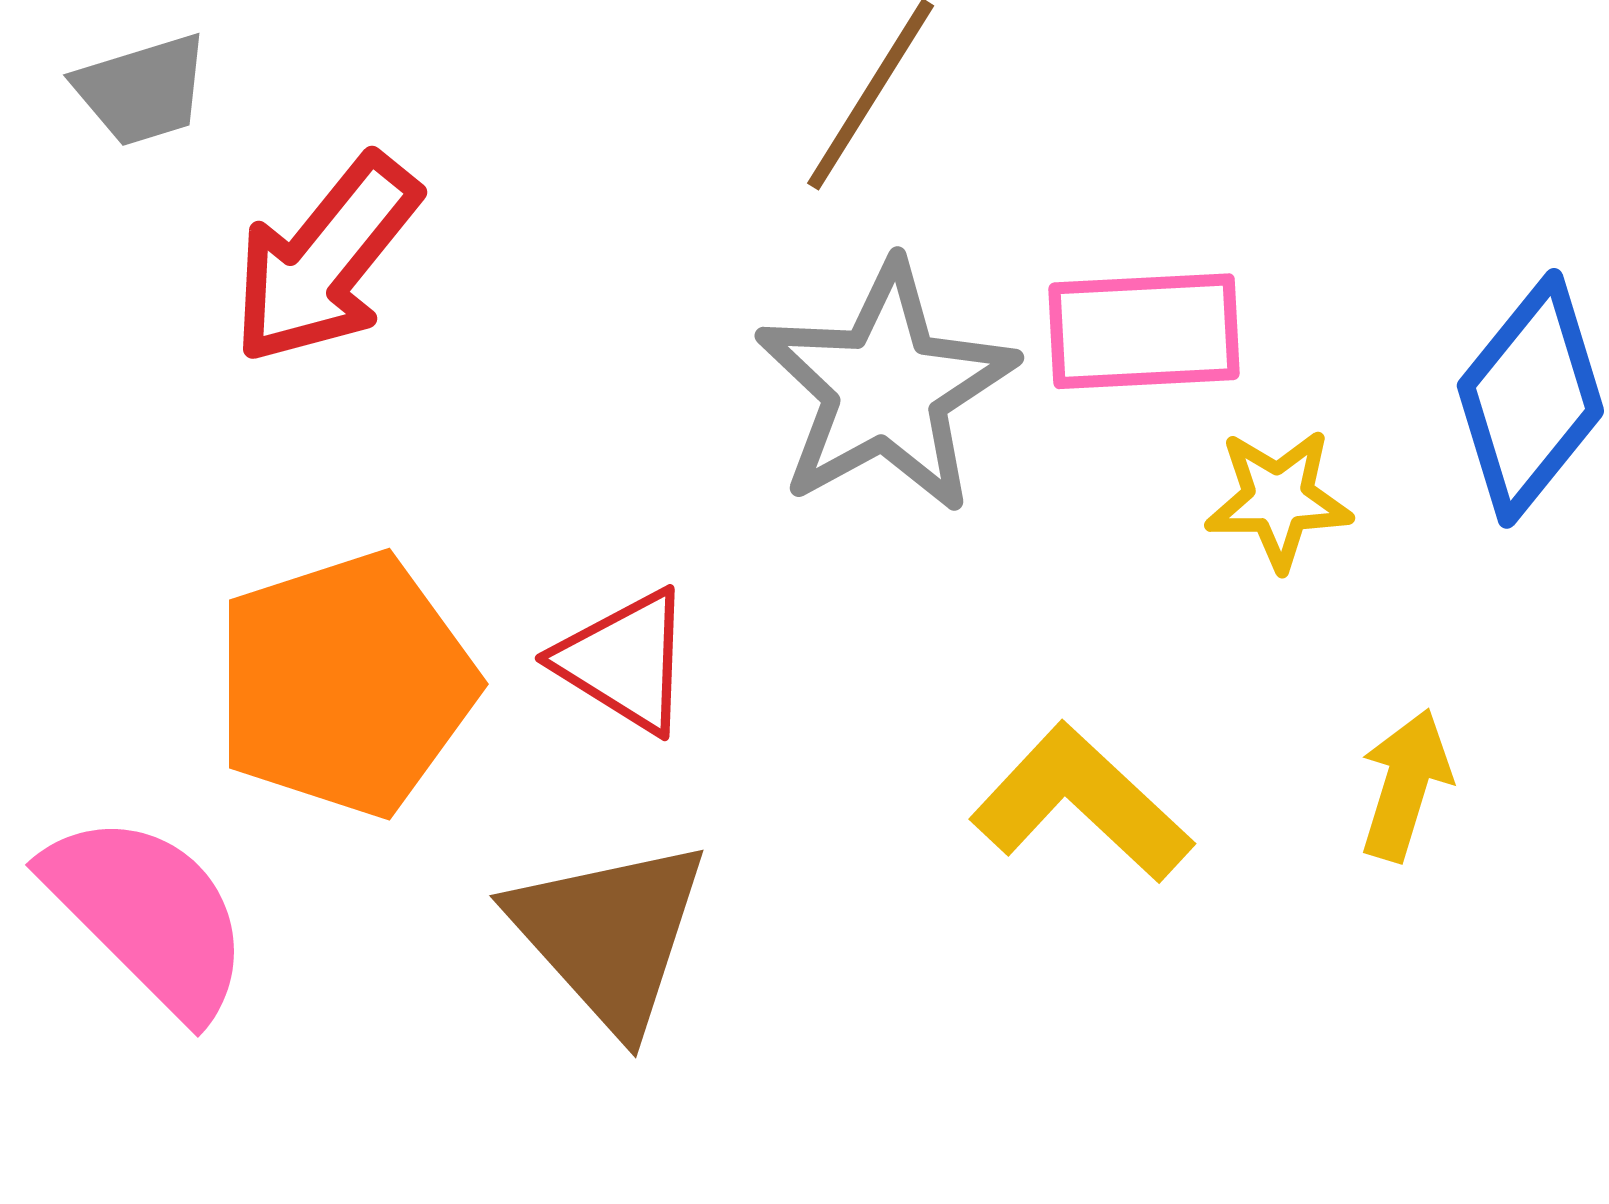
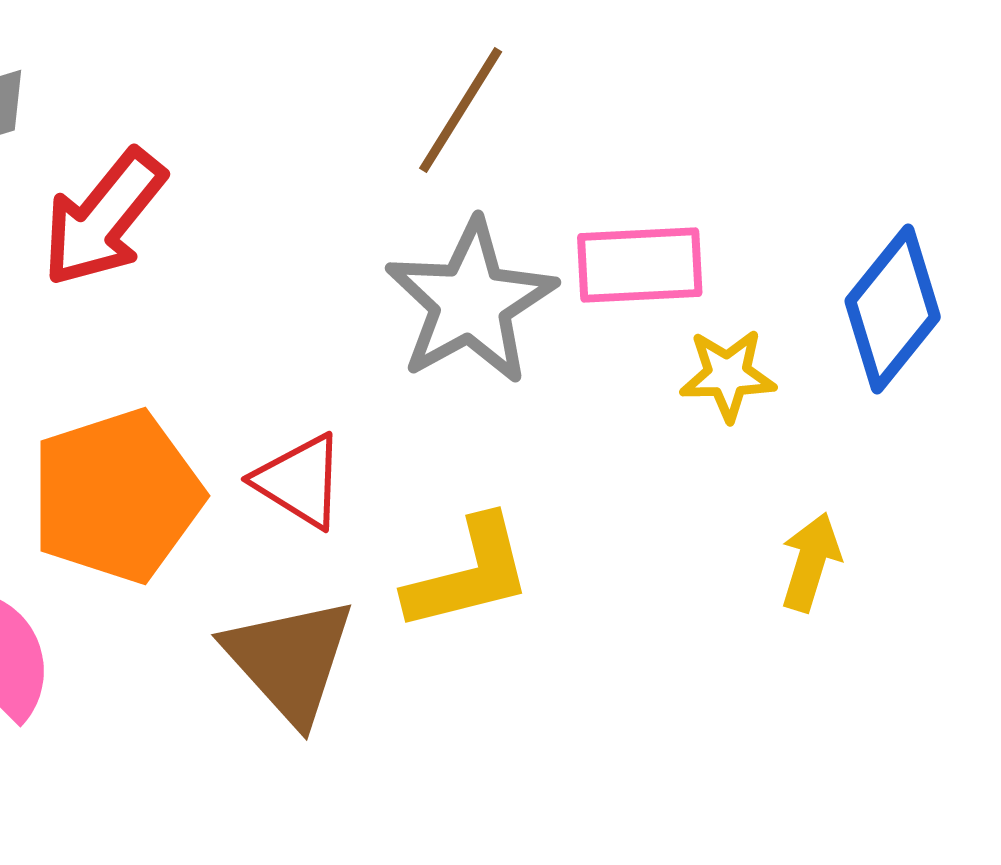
yellow L-shape: (1081, 803) -> (469, 574), moved, turned 123

